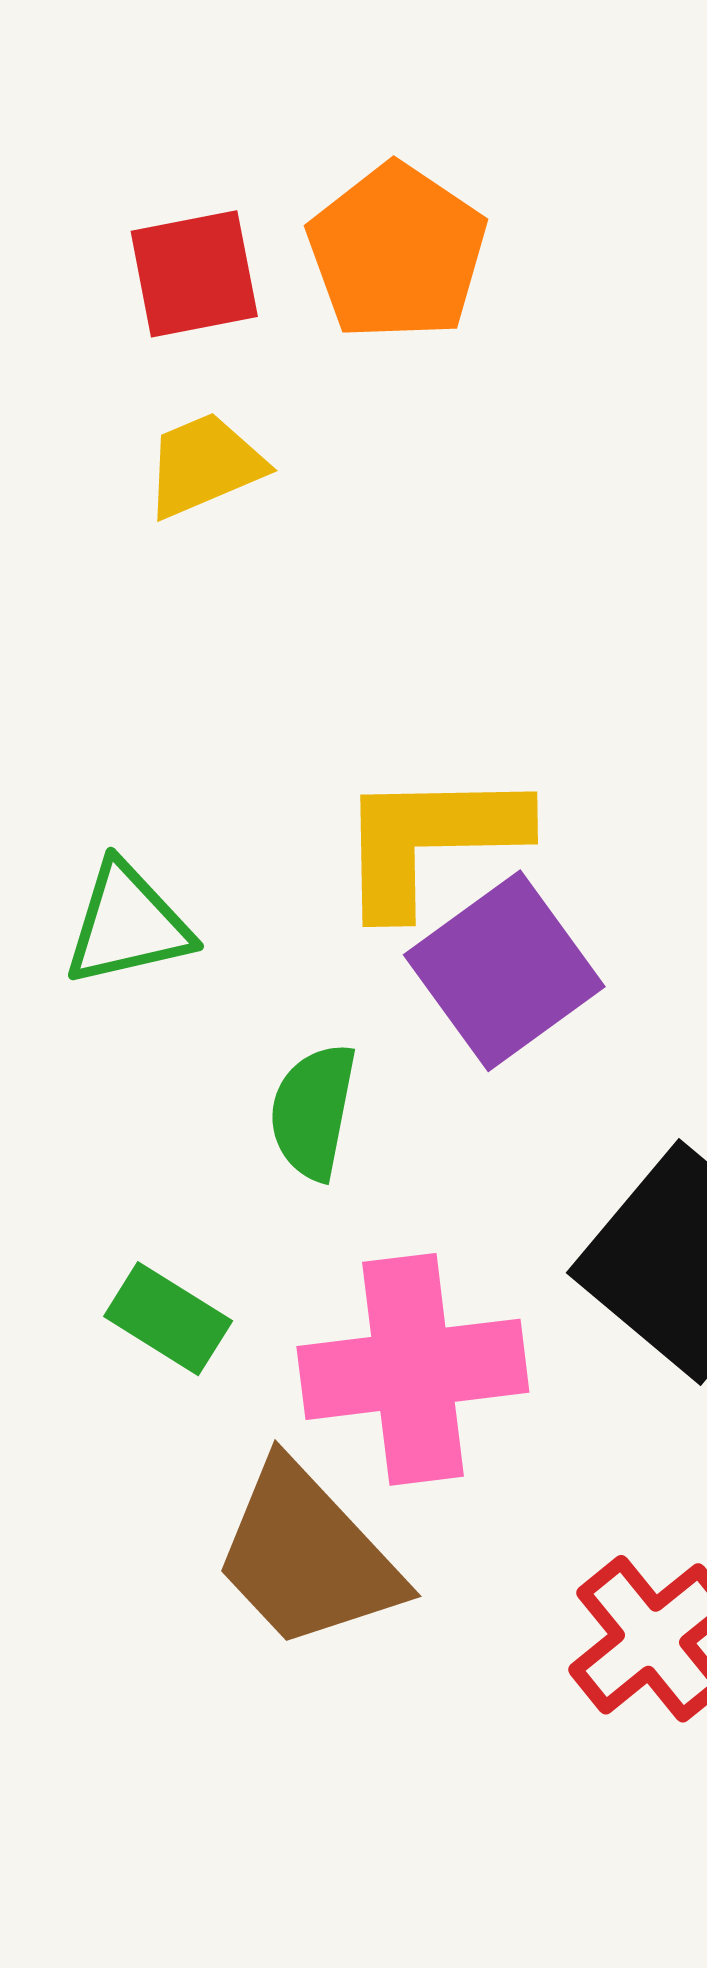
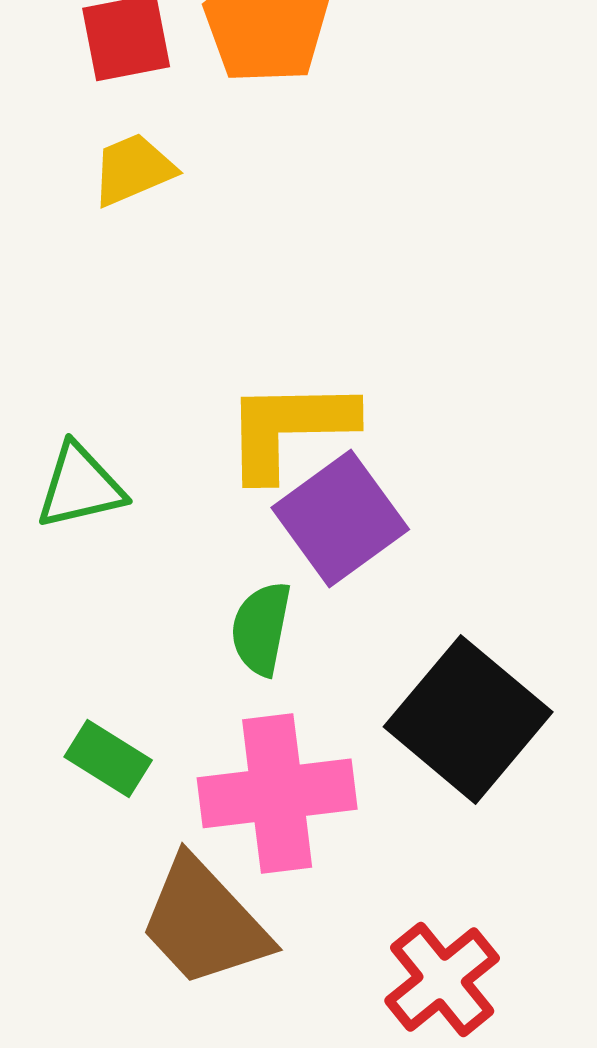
green semicircle: (313, 1111) -> (261, 628), moved

